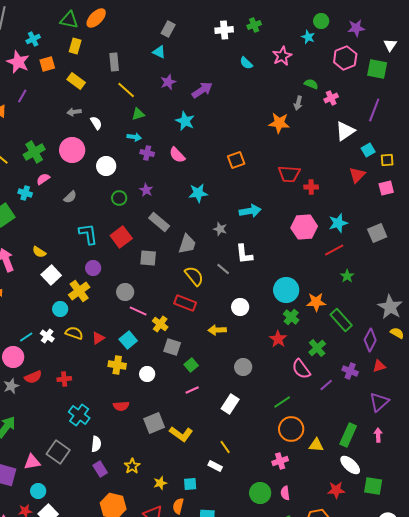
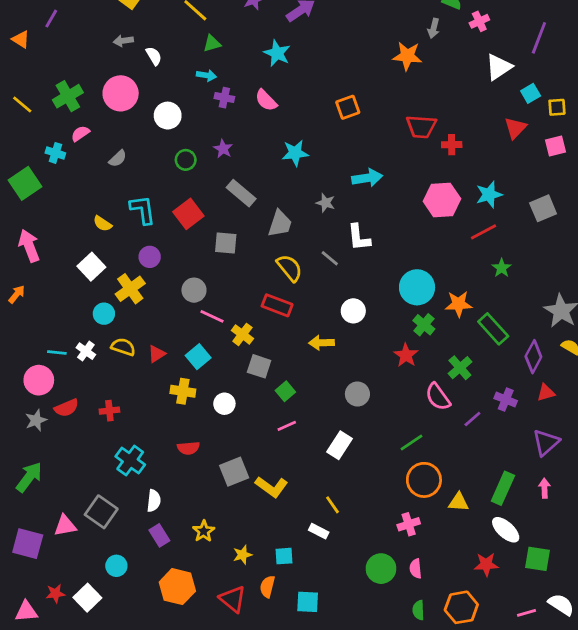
yellow semicircle: (39, 252) -> (103, 224), moved
cyan line: (26, 337) -> (57, 352), turned 40
cyan circle: (38, 491) -> (116, 566), moved

